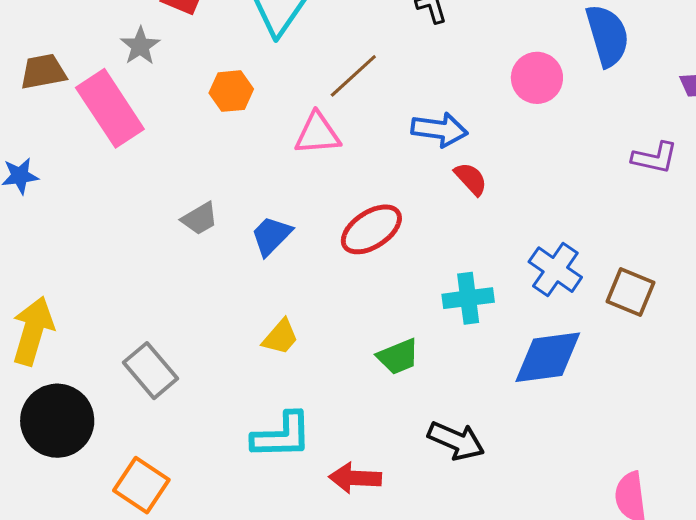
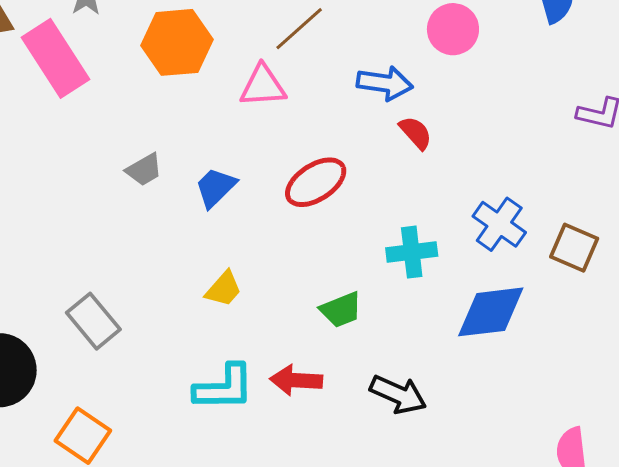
pink circle: (537, 78) -> (453, 29), moved
orange hexagon: (231, 91) -> (177, 42), size x1.6
red arrow: (355, 478) -> (296, 380), moved

